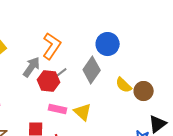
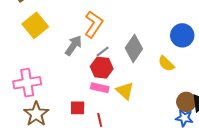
blue circle: (108, 44) -> (182, 35), moved
red hexagon: (49, 81) -> (102, 68), moved
brown circle: (144, 91) -> (186, 102), moved

